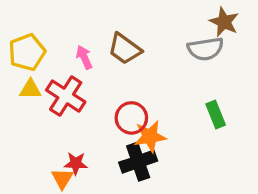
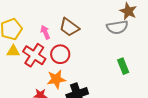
red circle: (131, 118) -> (60, 54), moved
orange star: (150, 136) -> (56, 79), moved

